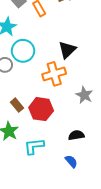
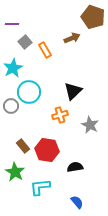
orange cross: (54, 74) -> (60, 115), size x0.7
gray star: (84, 95) -> (90, 125), moved
black semicircle: (76, 135) -> (75, 167), moved

